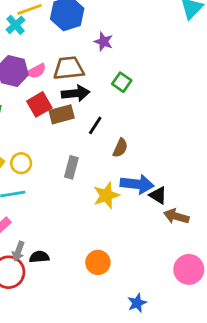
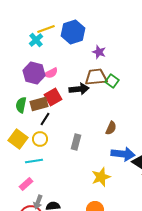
brown trapezoid: (69, 68) -> (96, 77), moved
brown rectangle: (62, 114) -> (39, 104), moved
black line: (95, 125) -> (45, 119), moved
yellow star: (106, 195) -> (101, 177), moved

